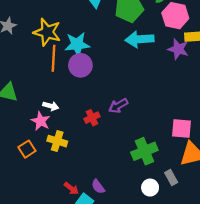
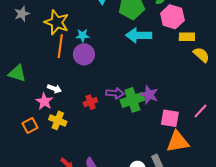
cyan star: (77, 44) -> (83, 35), size x0.6
purple star: (178, 49) -> (149, 95), moved
purple arrow: (118, 106) -> (115, 93), turned -150
green cross: (144, 151) -> (132, 100), moved

